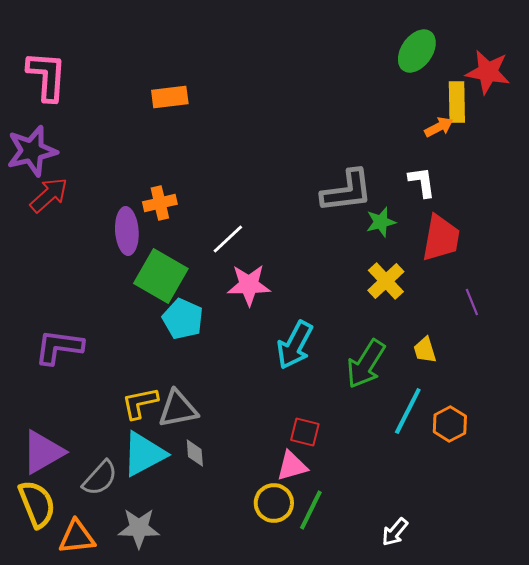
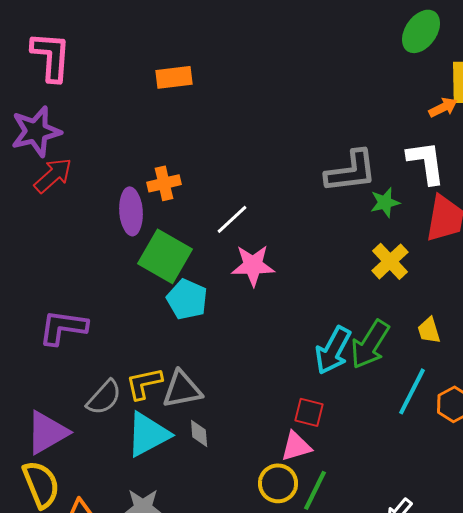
white L-shape: (422, 182) -> (426, 162), size x1.4
cyan arrow: (295, 345) -> (333, 350), moved
gray semicircle: (100, 478) -> (104, 397), moved

